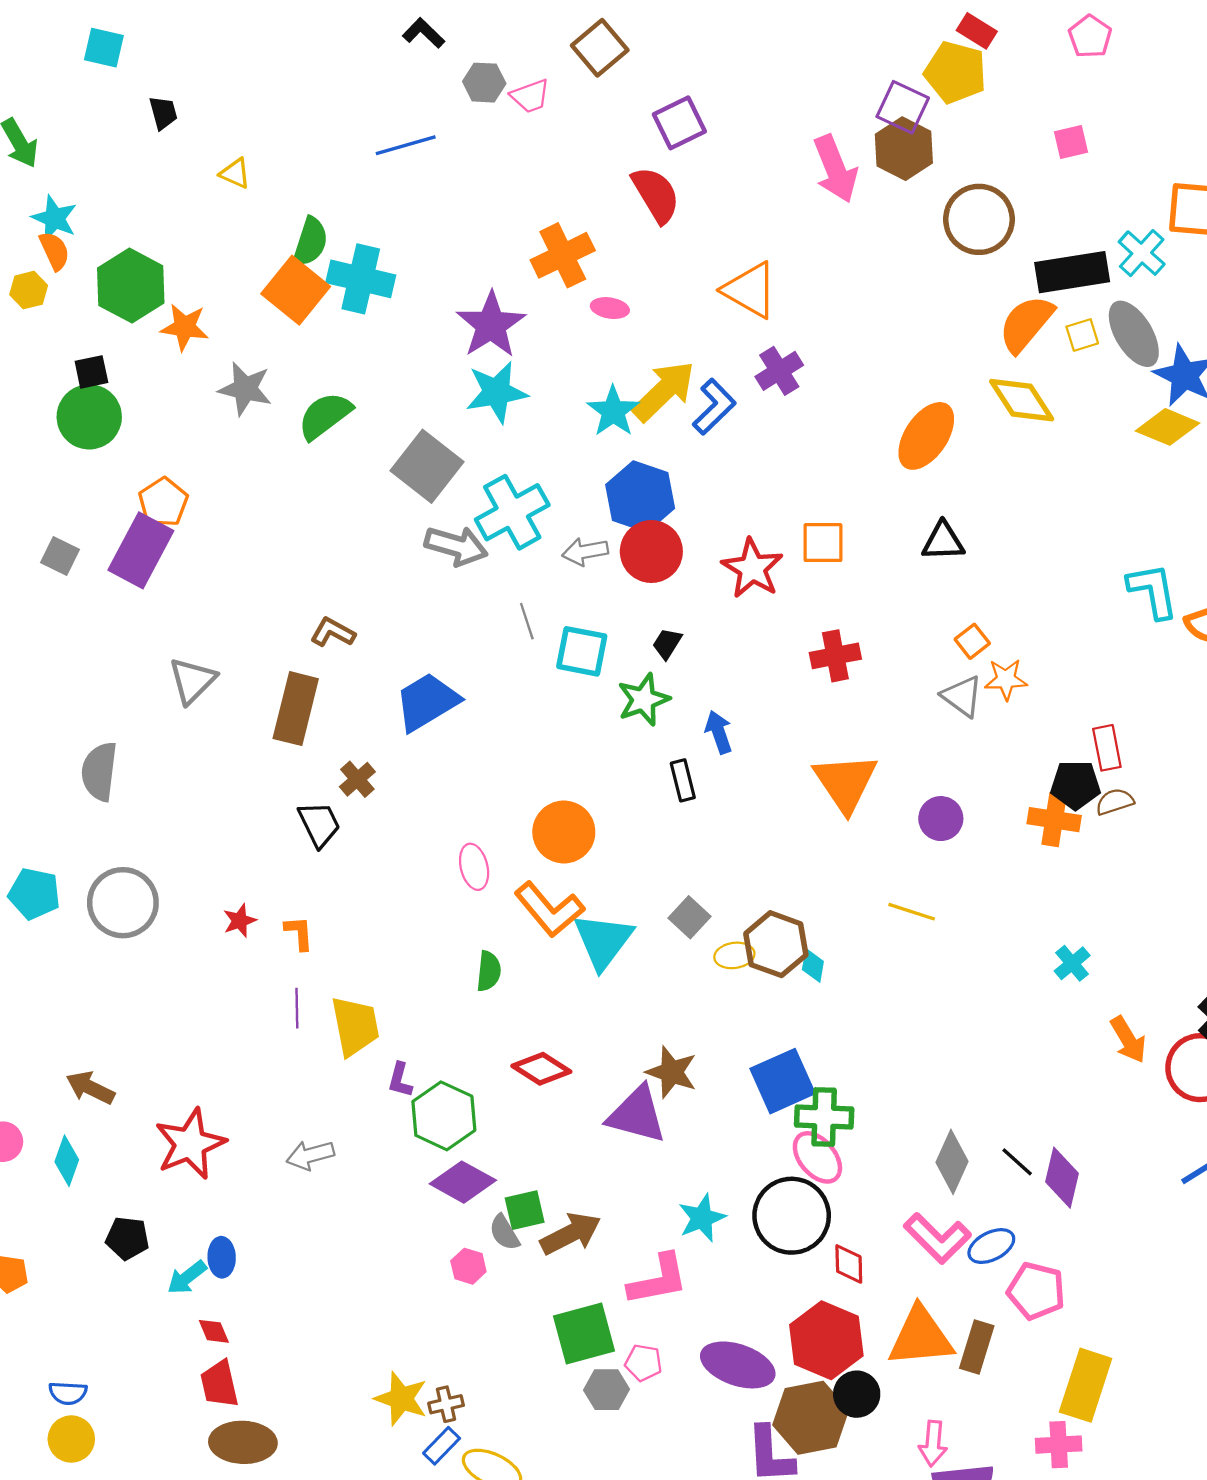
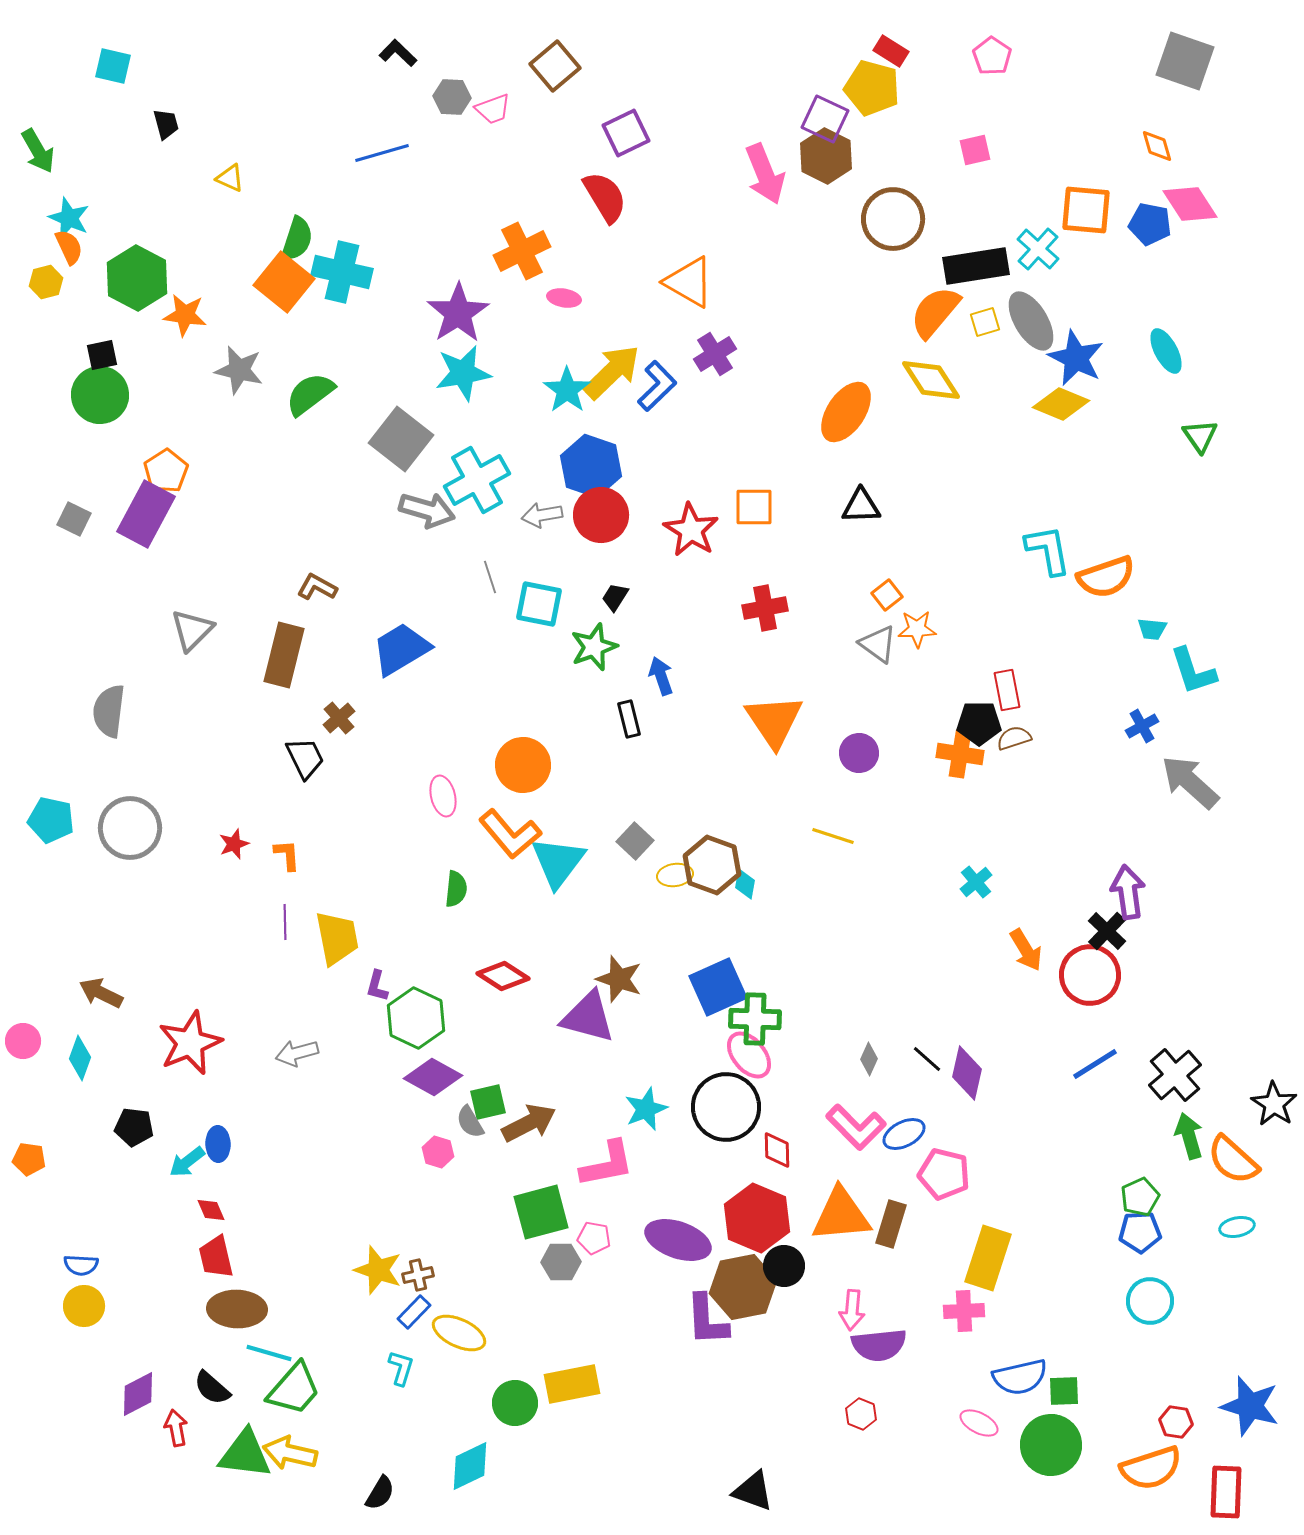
gray diamond: (952, 1162) -> (869, 1059), size x0.6

